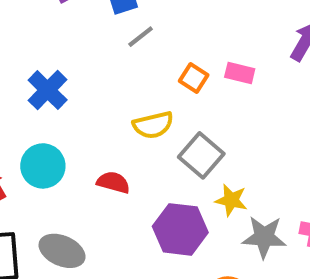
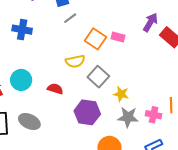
orange square: (194, 78) -> (96, 39), size x1.5
blue cross: (48, 90) -> (22, 30), moved, turned -36
yellow star: (231, 200) -> (121, 94), moved

